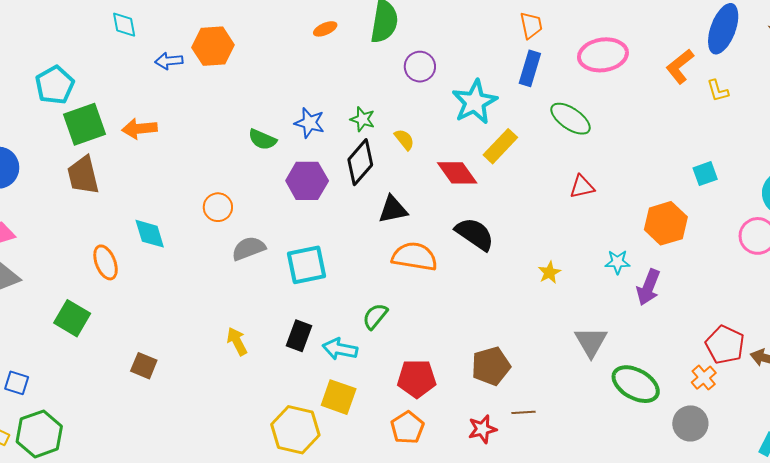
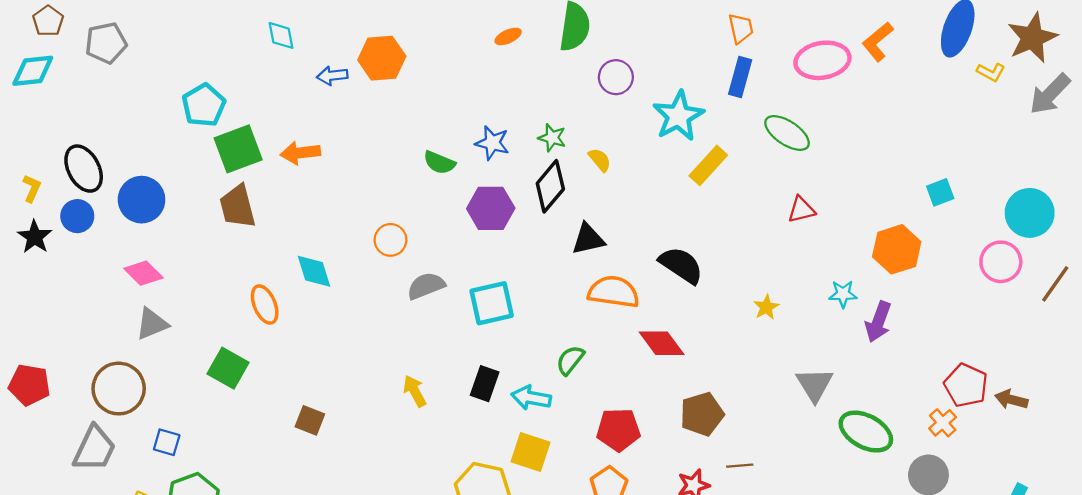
orange L-shape: (680, 66) -> (878, 42), moved
yellow L-shape: (718, 91) -> (991, 72), moved, turned -45
red diamond: (457, 173) -> (662, 343), moved

